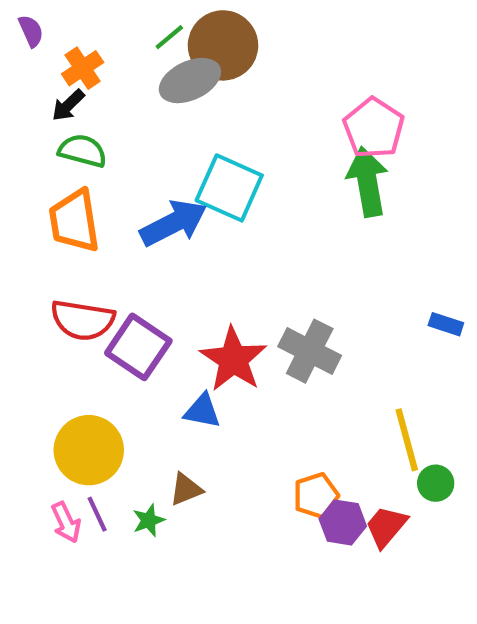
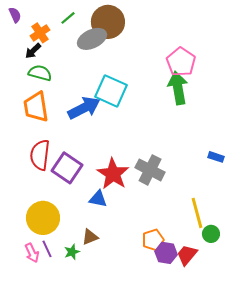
green line: (169, 37) -> (68, 18), moved
red semicircle: (83, 320) -> (40, 155), turned 88

